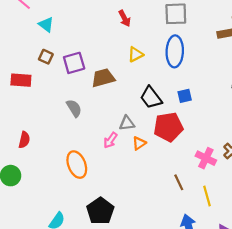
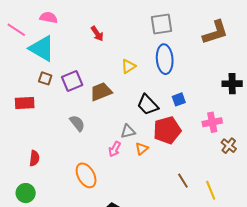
red arrow: (125, 18) -> (97, 34), moved
cyan triangle: (46, 24) -> (42, 48), size x1.8
pink cross: (206, 158) -> (212, 122), moved, turned -30

